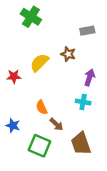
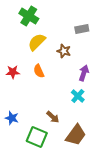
yellow semicircle: (39, 63) -> (37, 42), moved
cyan cross: (83, 102) -> (78, 96), turned 32
orange semicircle: (42, 107) -> (39, 71), moved
brown trapezoid: (81, 144) -> (76, 135), turned -125

